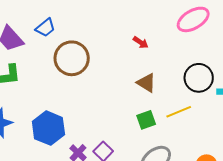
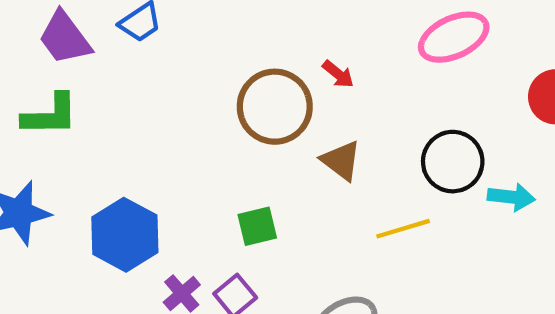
brown circle: (72, 58) -> (275, 107), moved
green square: (146, 120) -> (257, 226), moved

